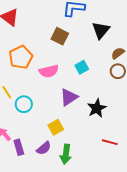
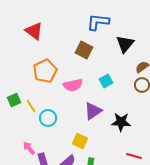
black star: (97, 108) -> (121, 122), turned 30
yellow square: (56, 127) -> (80, 141), turned -35

